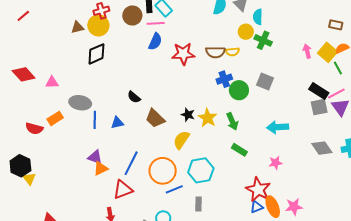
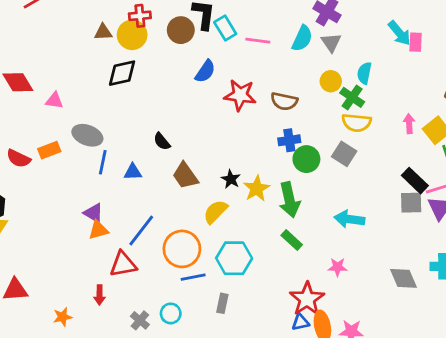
cyan semicircle: (258, 17) -> (364, 73), moved
pink line: (156, 23) -> (258, 41), moved
yellow semicircle: (232, 52) -> (357, 123), moved, size x1.5
green arrow: (232, 121) -> (289, 200), size x1.4
gray diamond: (322, 148) -> (403, 278), moved

